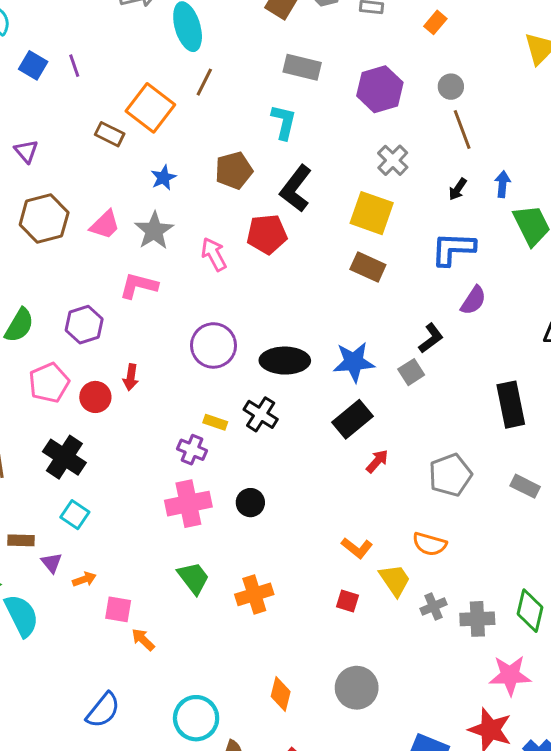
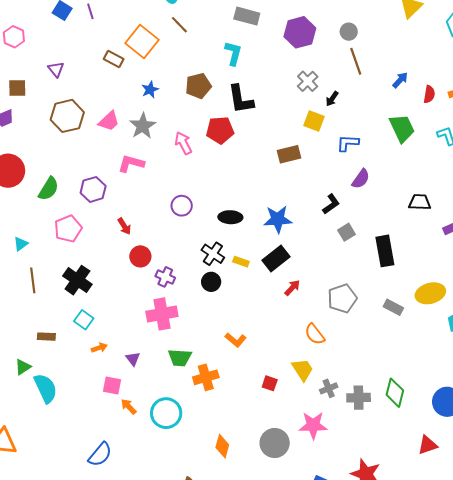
brown line: (204, 82) -> (179, 25), turned -72
blue arrow: (503, 184) -> (400, 80), moved, turned 36
black L-shape: (296, 189) -> (241, 99), turned -48
black arrow: (458, 189) -> (332, 99), moved
yellow square: (372, 213) -> (314, 121), moved, size x0.7
blue L-shape: (453, 249) -> (348, 143), size x0.7
brown rectangle: (368, 267) -> (289, 154), turned -40
purple circle: (213, 345) -> (182, 206), size x0.7
black ellipse: (285, 361) -> (230, 217), size x0.7
gray square: (411, 372) -> (347, 232), moved
red arrow: (131, 377) -> (124, 226), turned -42
red circle: (95, 397) -> (140, 256), moved
yellow rectangle: (215, 422) -> (241, 262), moved
black circle: (250, 503) -> (211, 282), moved
orange semicircle: (430, 544) -> (315, 334), moved, turned 35
orange L-shape: (357, 548) -> (236, 340), moved
purple triangle: (52, 563) -> (133, 359), moved
green trapezoid: (193, 578) -> (180, 358), moved, turned 130
orange arrow: (84, 579) -> (99, 348), moved
pink star: (510, 675) -> (313, 425), moved
cyan circle: (196, 718) -> (166, 413), moved

